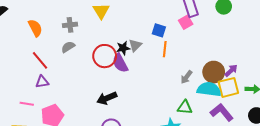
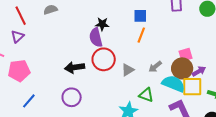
pink square: (186, 22) -> (185, 55), moved
blue square: (159, 30) -> (140, 16), turned -32
gray triangle: (135, 45) -> (128, 70), moved
red circle: (105, 56) -> (104, 59), moved
purple triangle: (42, 82) -> (17, 36), turned -48

